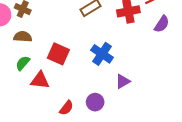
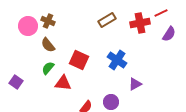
brown semicircle: (23, 37) -> (48, 45), turned -133

